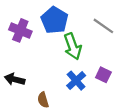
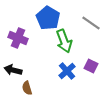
purple cross: (20, 30) -> (18, 38), moved
brown semicircle: (43, 100) -> (27, 88), moved

